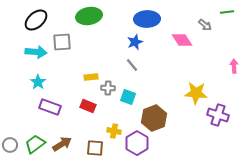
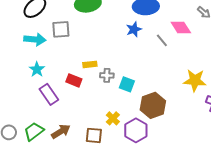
gray line: (132, 65) -> (162, 40), moved
red rectangle: (88, 106) -> (74, 80), moved
purple rectangle: (50, 107) -> (49, 94), turned 35
yellow cross: (114, 131) -> (113, 118), turned 32

